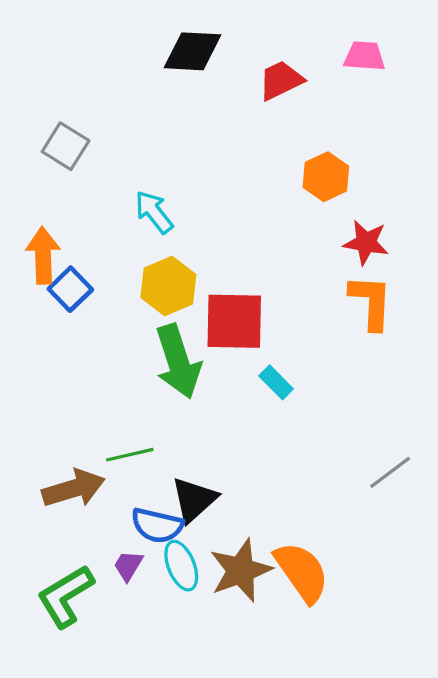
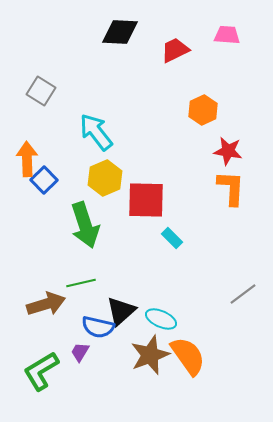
cyan arrow: (154, 212) -> (96, 132), size x1.4
green arrow: (178, 362) -> (85, 225), moved
cyan ellipse: (181, 566) -> (161, 319), moved, turned -44

